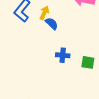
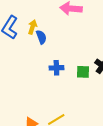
blue semicircle: (52, 24) -> (41, 37), turned 32

